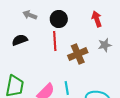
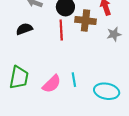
brown cross: (78, 54) -> (85, 21), moved, turned 30

